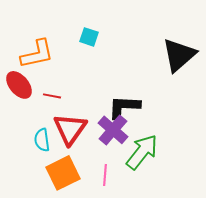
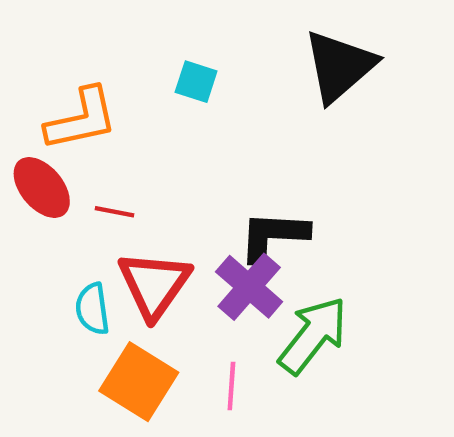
black triangle: (179, 55) -> (340, 66), moved
orange square: (63, 173) -> (139, 382), turned -32

